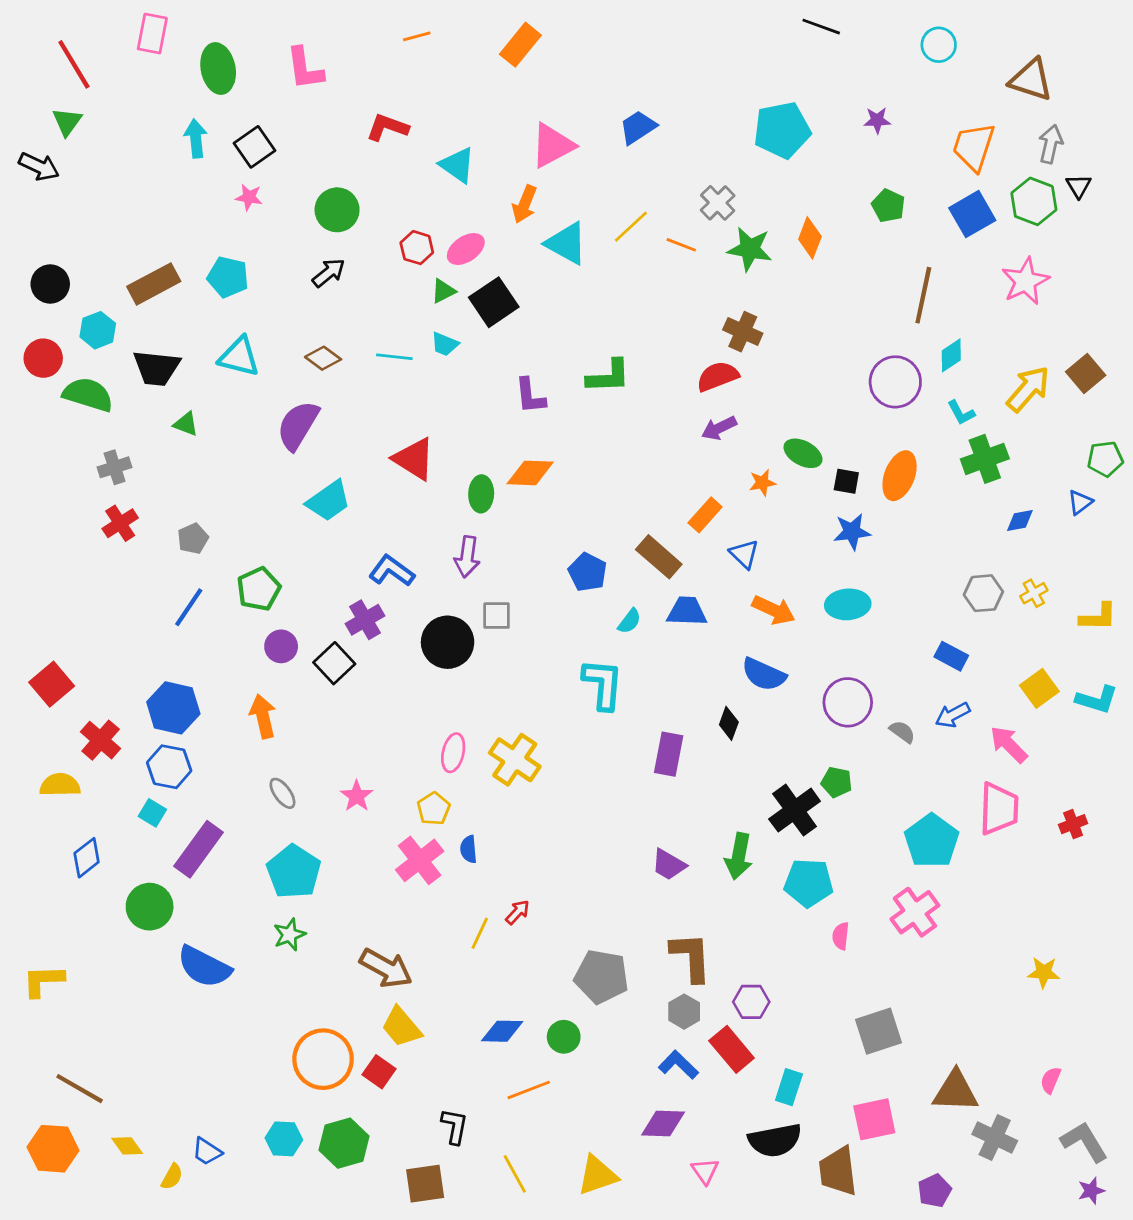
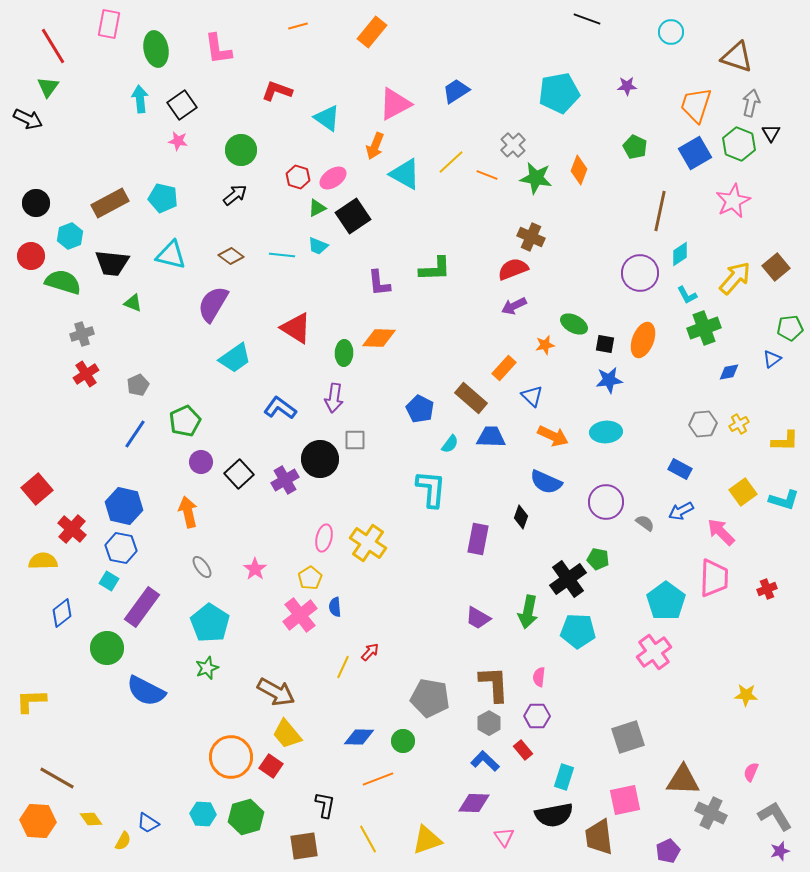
purple cross: (365, 620) -> (285, 480), moved
pink semicircle: (841, 936) -> (539, 677), moved
red rectangle: (732, 1049) -> (523, 750), size x0.6

